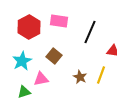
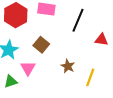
yellow line: (101, 75) -> (90, 77), moved
pink triangle: (41, 79) -> (28, 68), turned -49

